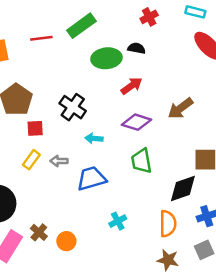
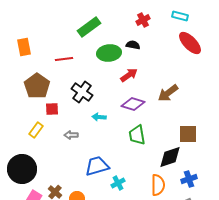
red line: (41, 38) -> (64, 59), moved
yellow rectangle: (31, 160) -> (36, 130), moved
blue trapezoid: (91, 179) -> (97, 166), moved

